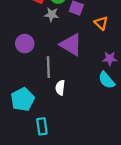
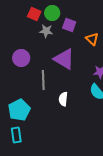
white semicircle: (60, 88) -> (63, 99), moved
cyan rectangle: (42, 126) -> (16, 135), moved

